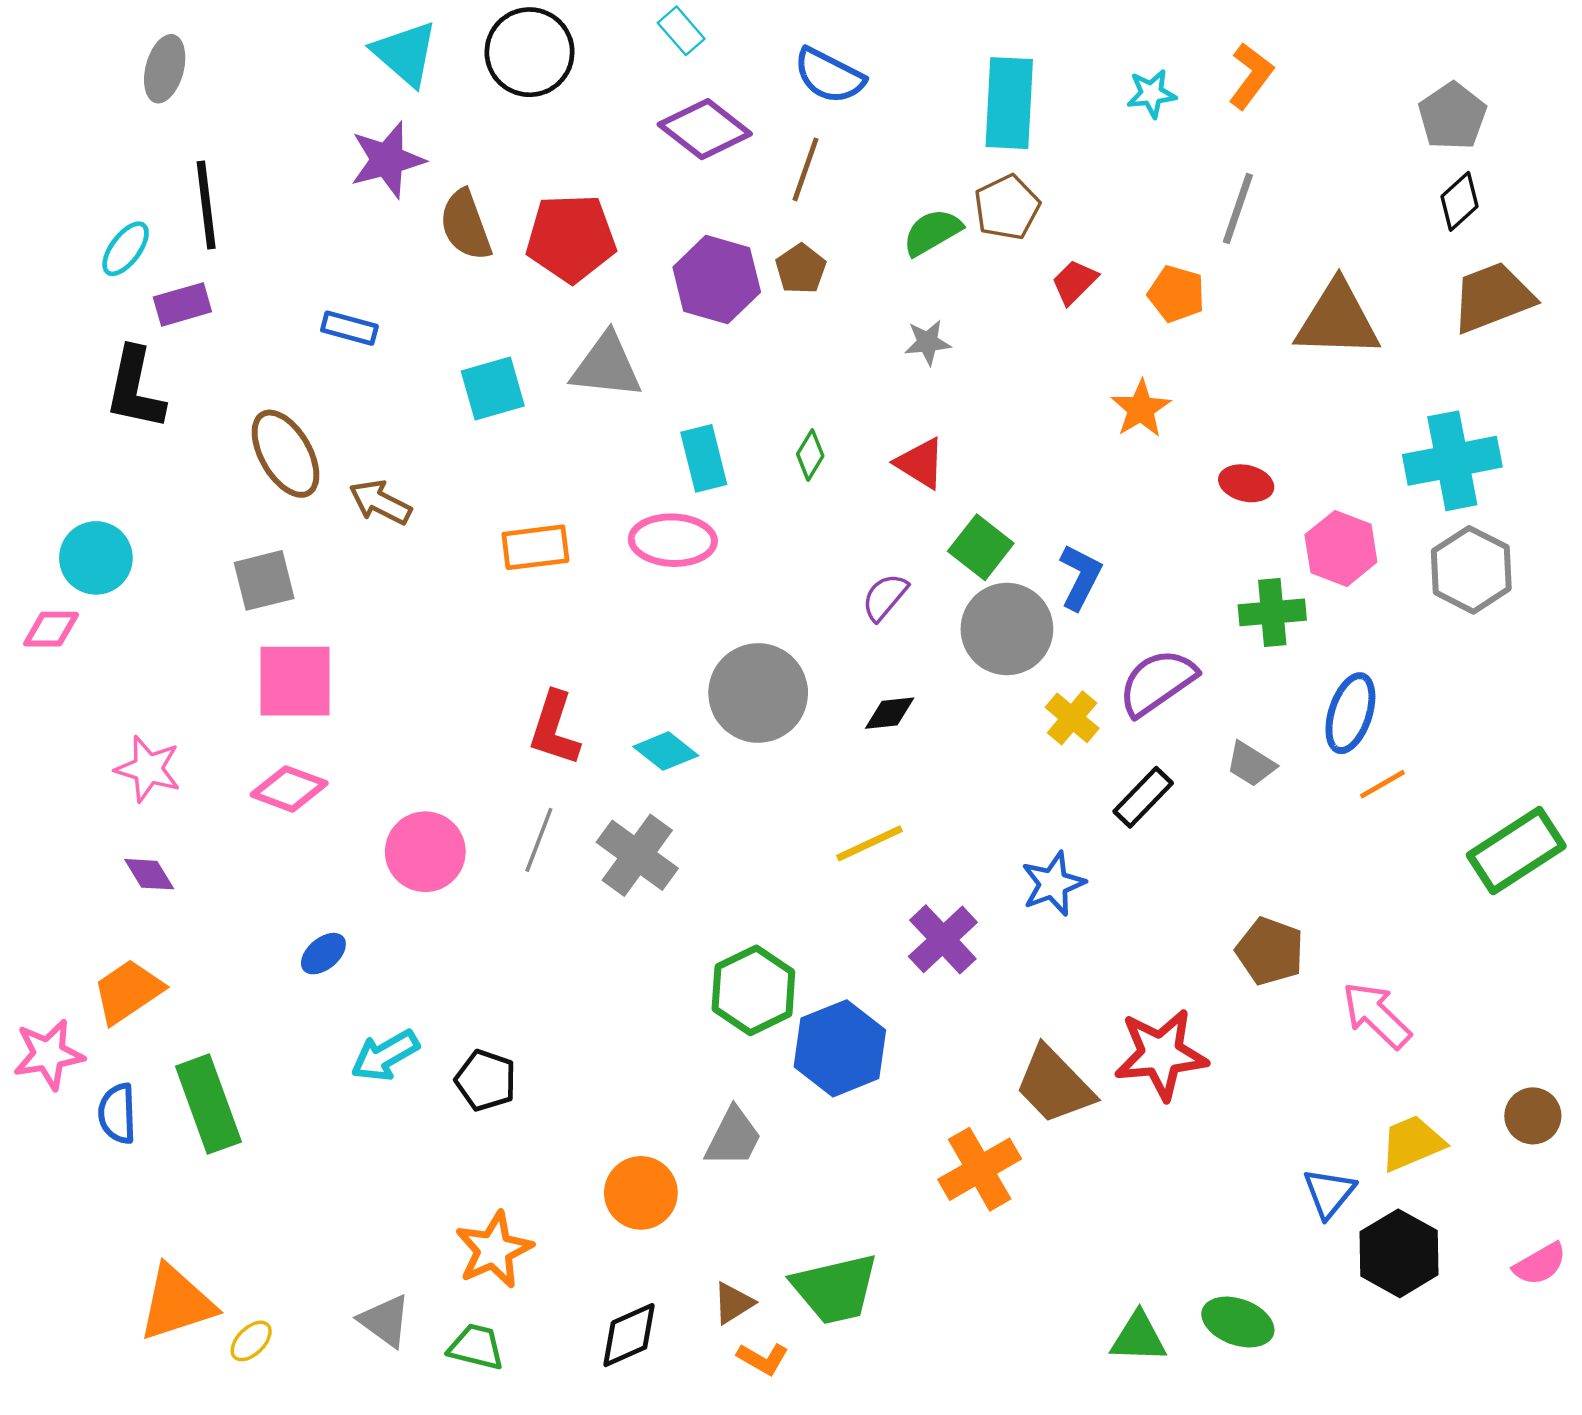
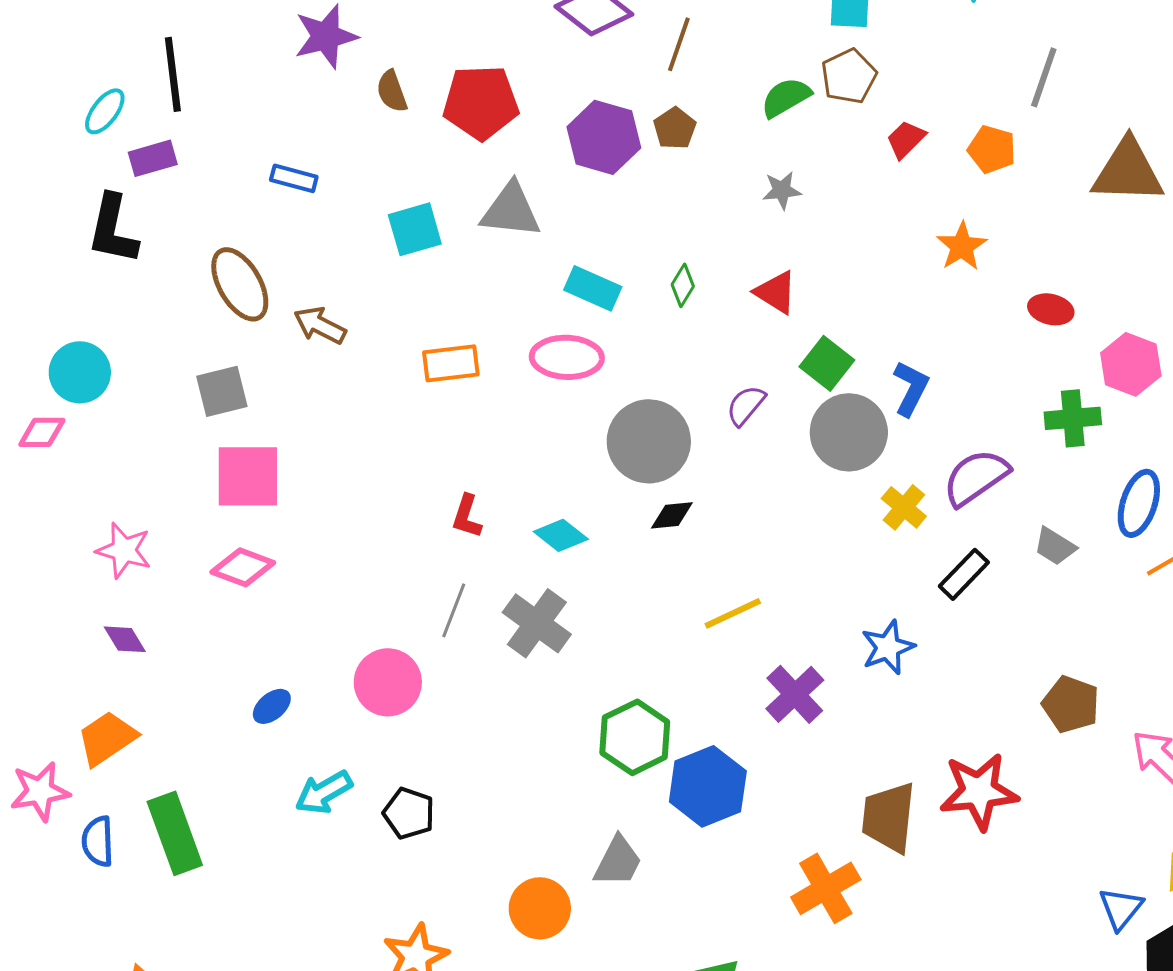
brown semicircle: (466, 225) -> (392, 91), size x0.7
cyan rectangle: (704, 458) -> (593, 288), turned -52
gray circle: (758, 693) -> (649, 441), moved
black diamond: (890, 713) -> (672, 515), moved
red L-shape: (554, 729) -> (467, 516), size x0.7
pink circle: (425, 852) -> (388, 682), moved
brown trapezoid: (1054, 1085) -> (889, 817), turned 50

